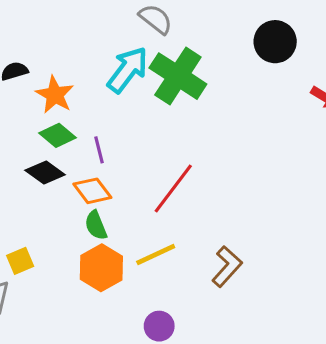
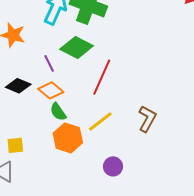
green diamond: (57, 135) -> (77, 48), moved, size x1.4
yellow square: (20, 261) -> (15, 145), turned 30

